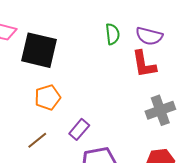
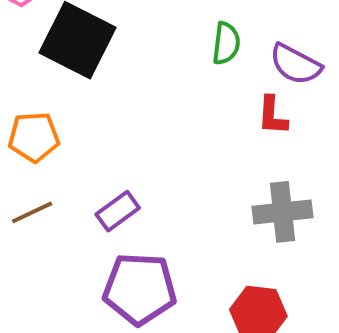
red L-shape: (144, 64) -> (272, 116), size x0.7
orange pentagon: (48, 97) -> (34, 137), moved

